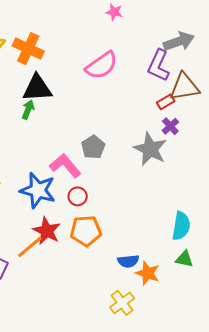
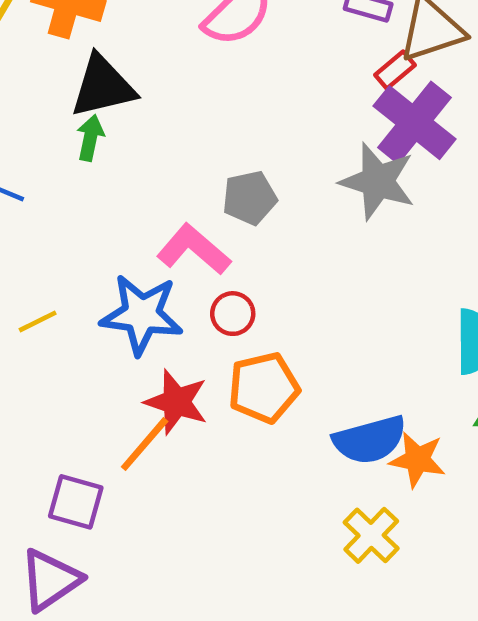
purple cross: (170, 126) -> (414, 123), size x2.0
gray pentagon: (93, 147) -> (250, 198), turned 30
blue semicircle: (128, 261) -> (370, 440), size x1.5

